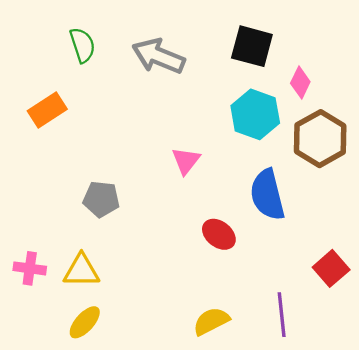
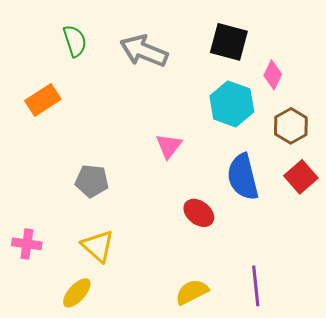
brown hexagon: (320, 139) -> (291, 126), size x0.7
red square: (331, 268) -> (301, 177), moved
yellow triangle: (81, 271) -> (98, 246), moved, turned 42

